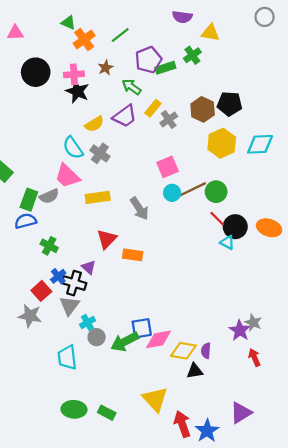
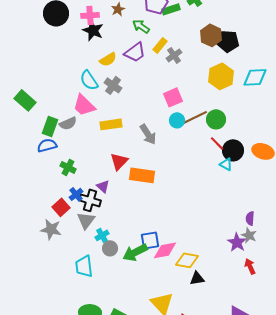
brown hexagon: (203, 109) -> (211, 35), moved
orange rectangle: (133, 255) -> (142, 175), size x1.4
purple semicircle: (206, 351) -> (250, 218), moved

